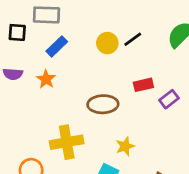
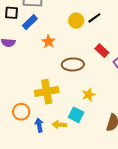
blue rectangle: (57, 46) -> (30, 22), moved
orange star: (46, 79) -> (48, 42), moved
red rectangle: (143, 85) -> (102, 51), turned 56

